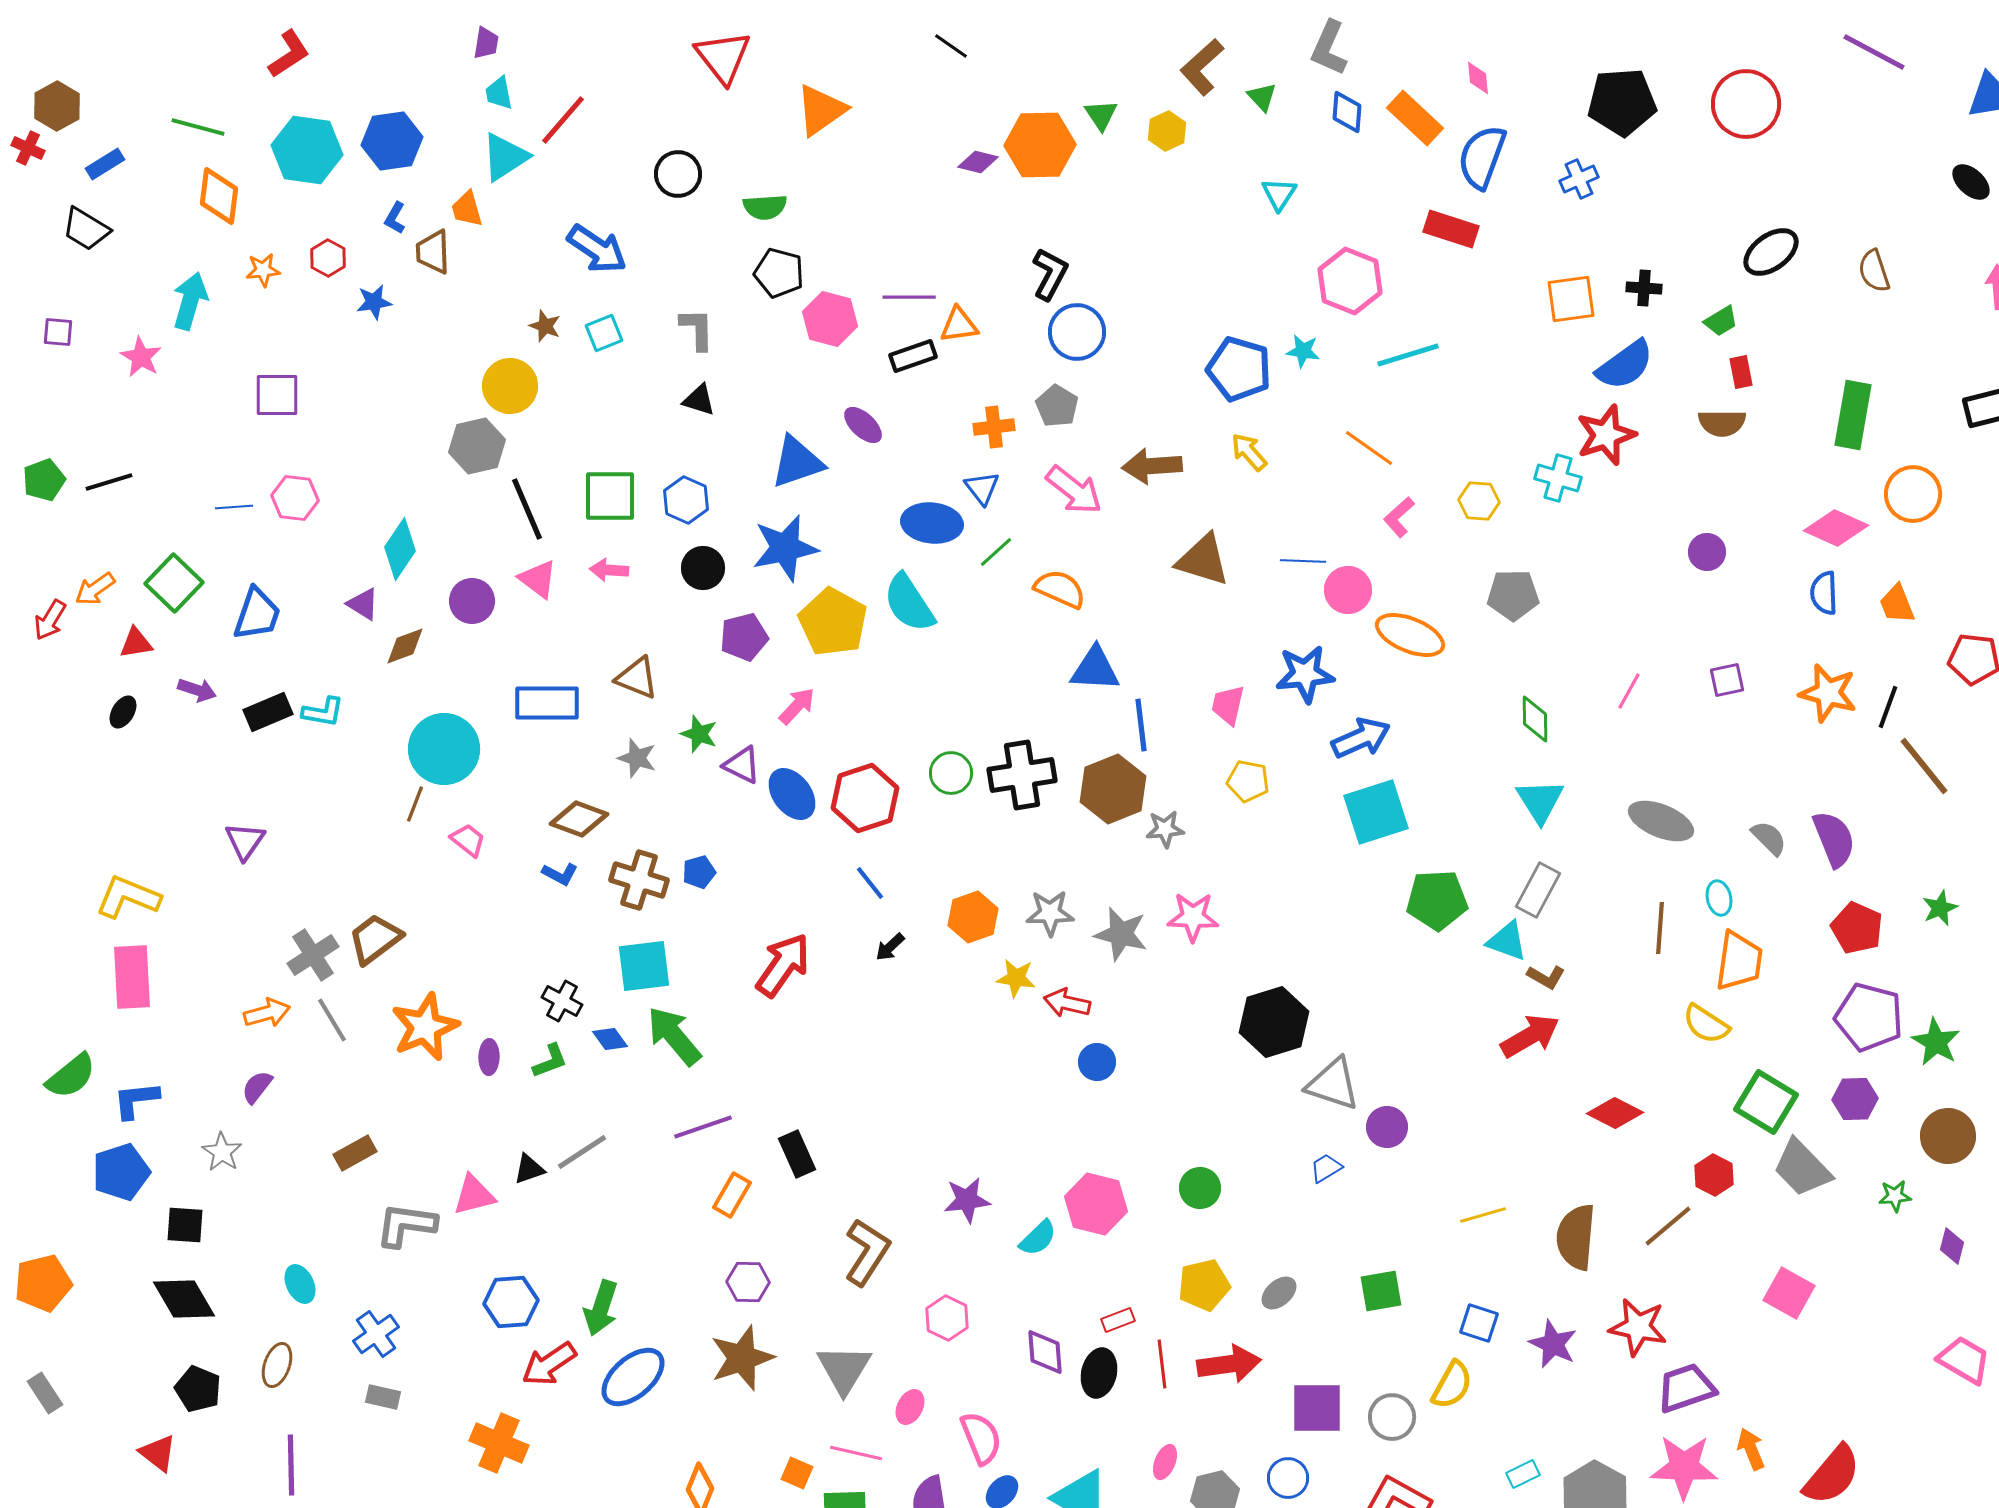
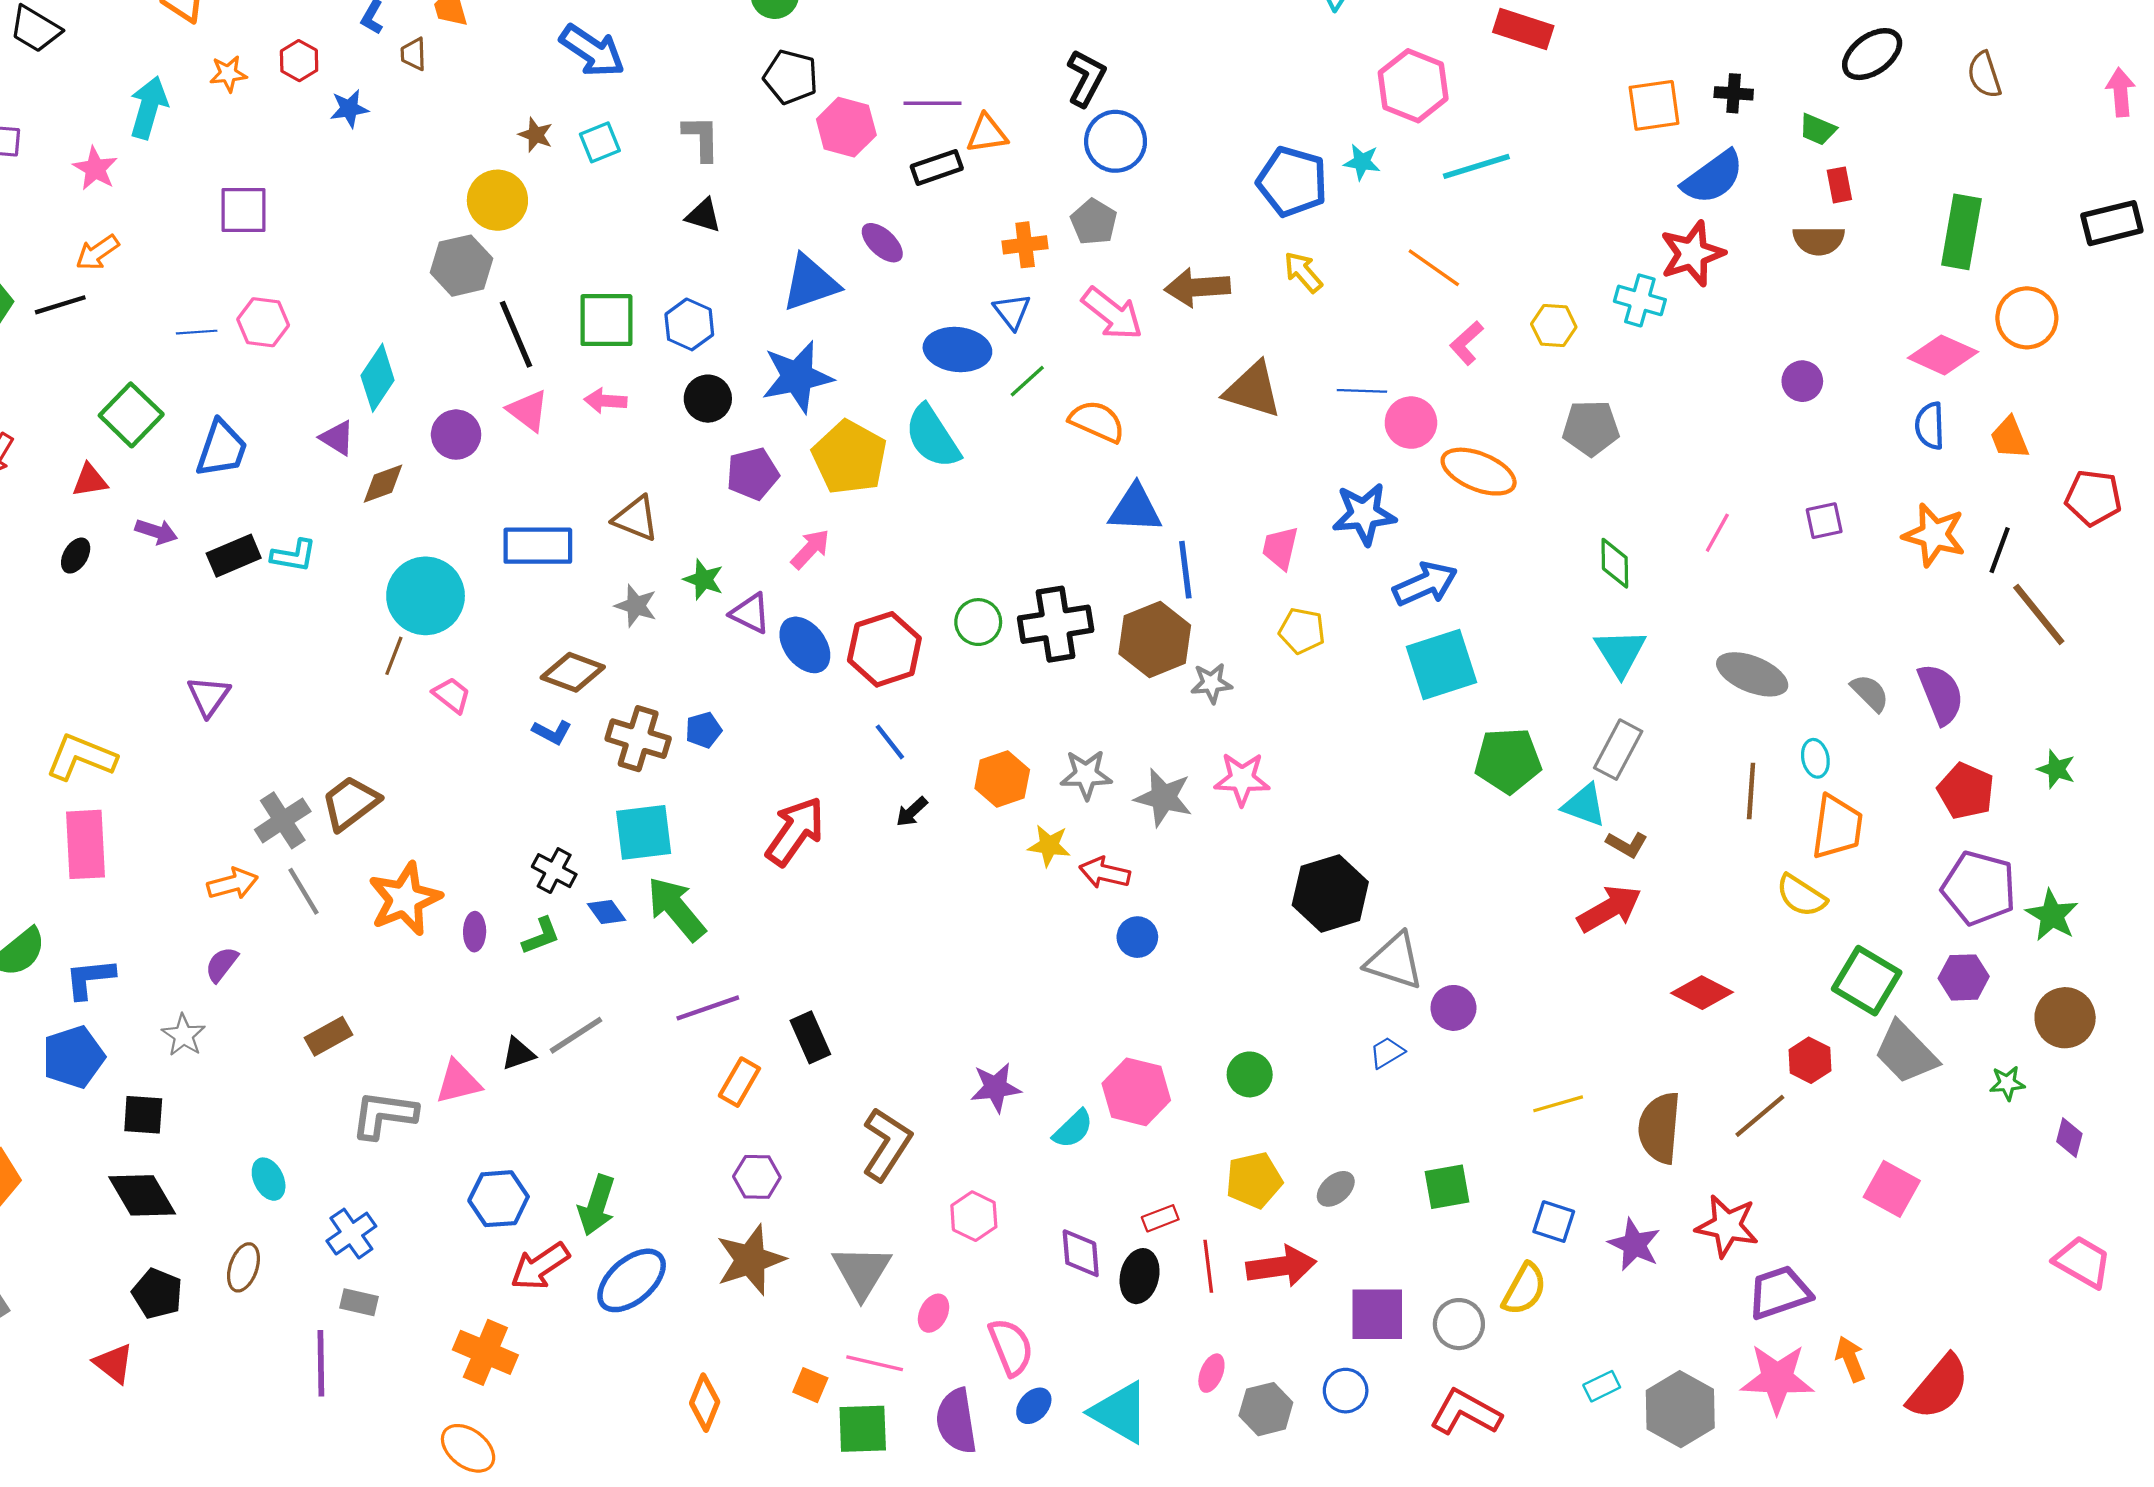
brown trapezoid: (433, 252) -> (414, 54), size x0.7
green trapezoid: (1721, 321) -> (1818, 129), turned 54
orange arrow: (95, 589) -> (97, 252), moved
green star: (1940, 908) -> (2056, 769), turned -30
purple line: (291, 1465) -> (321, 1363), moved

